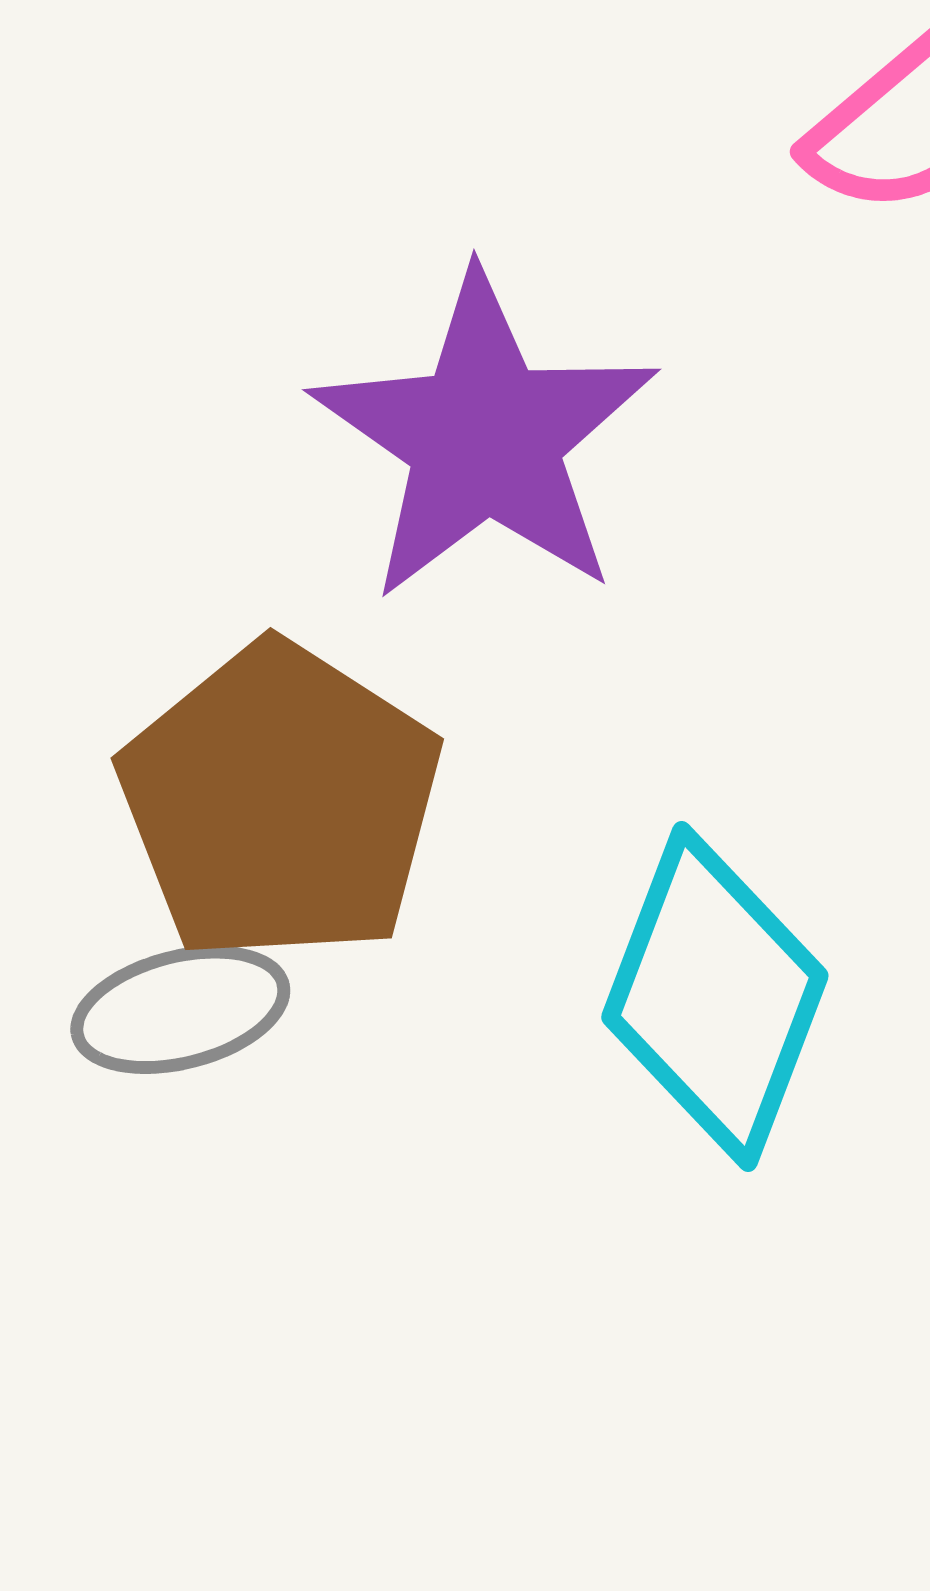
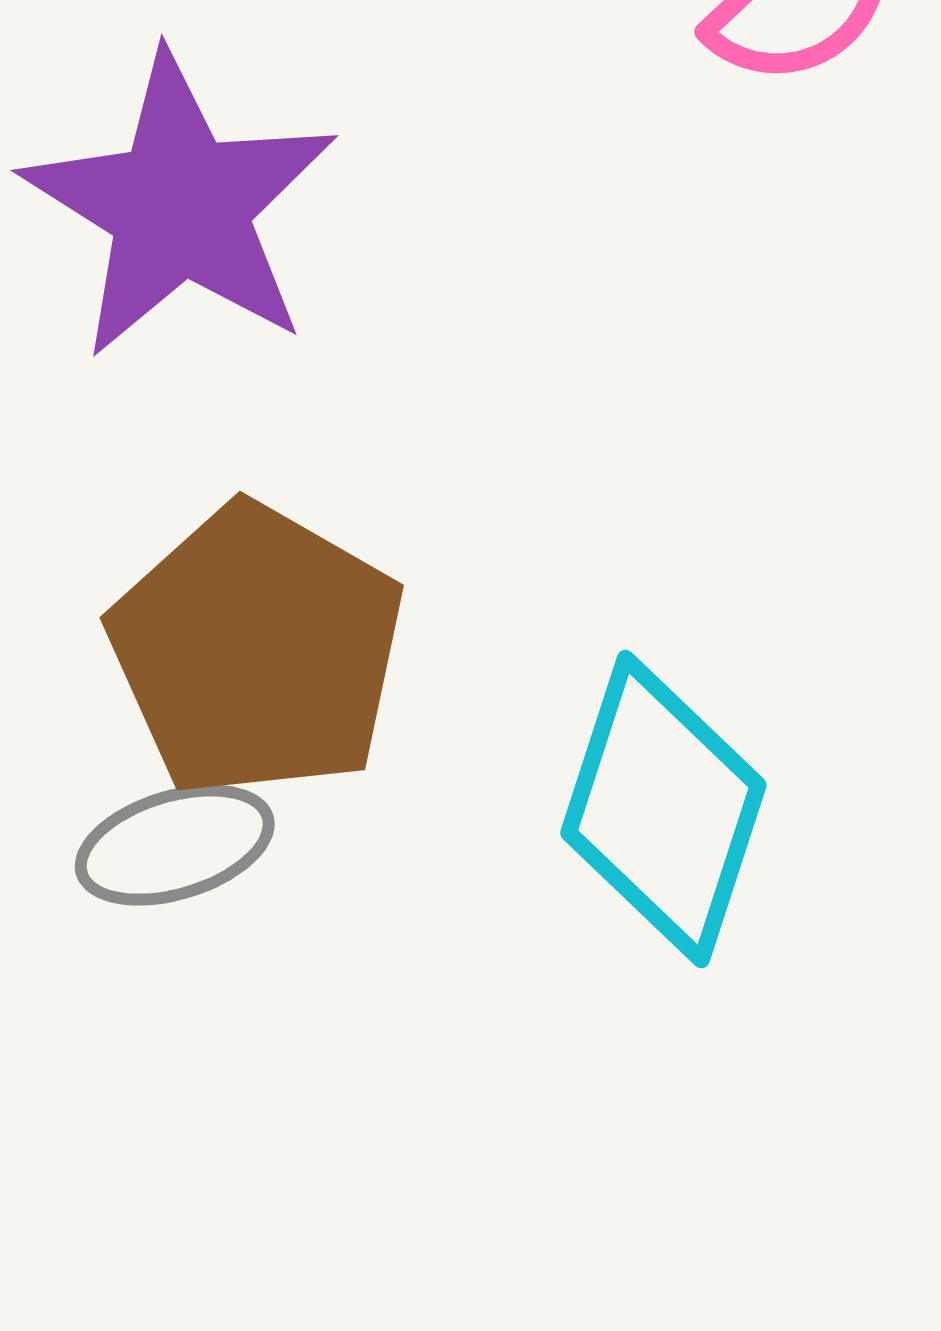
purple star: (485, 438) -> (180, 206), moved

